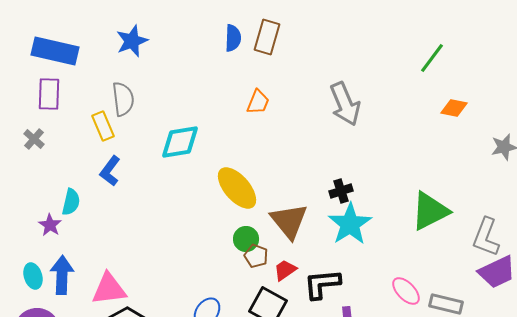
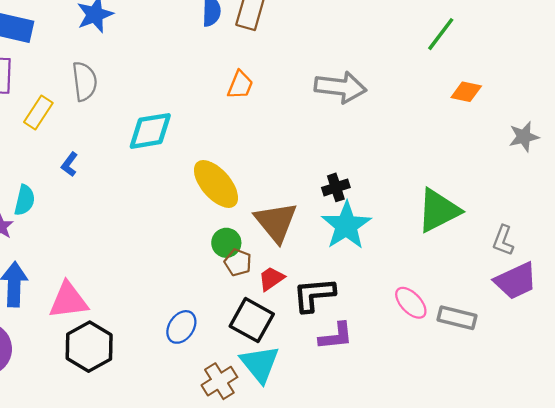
gray arrow: (345, 104) -> (340, 87), turned -60
yellow rectangle: (103, 126) -> (38, 113), moved, turned 56
blue L-shape: (110, 171) -> (70, 164), size x0.7
gray L-shape: (486, 237) -> (503, 240), size x0.7

